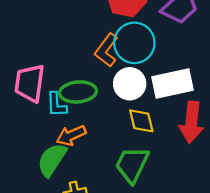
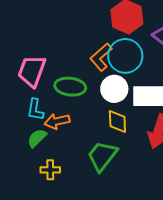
cyan L-shape: (56, 105) -> (35, 110), moved
green semicircle: (52, 160) -> (37, 138), size x0.7

